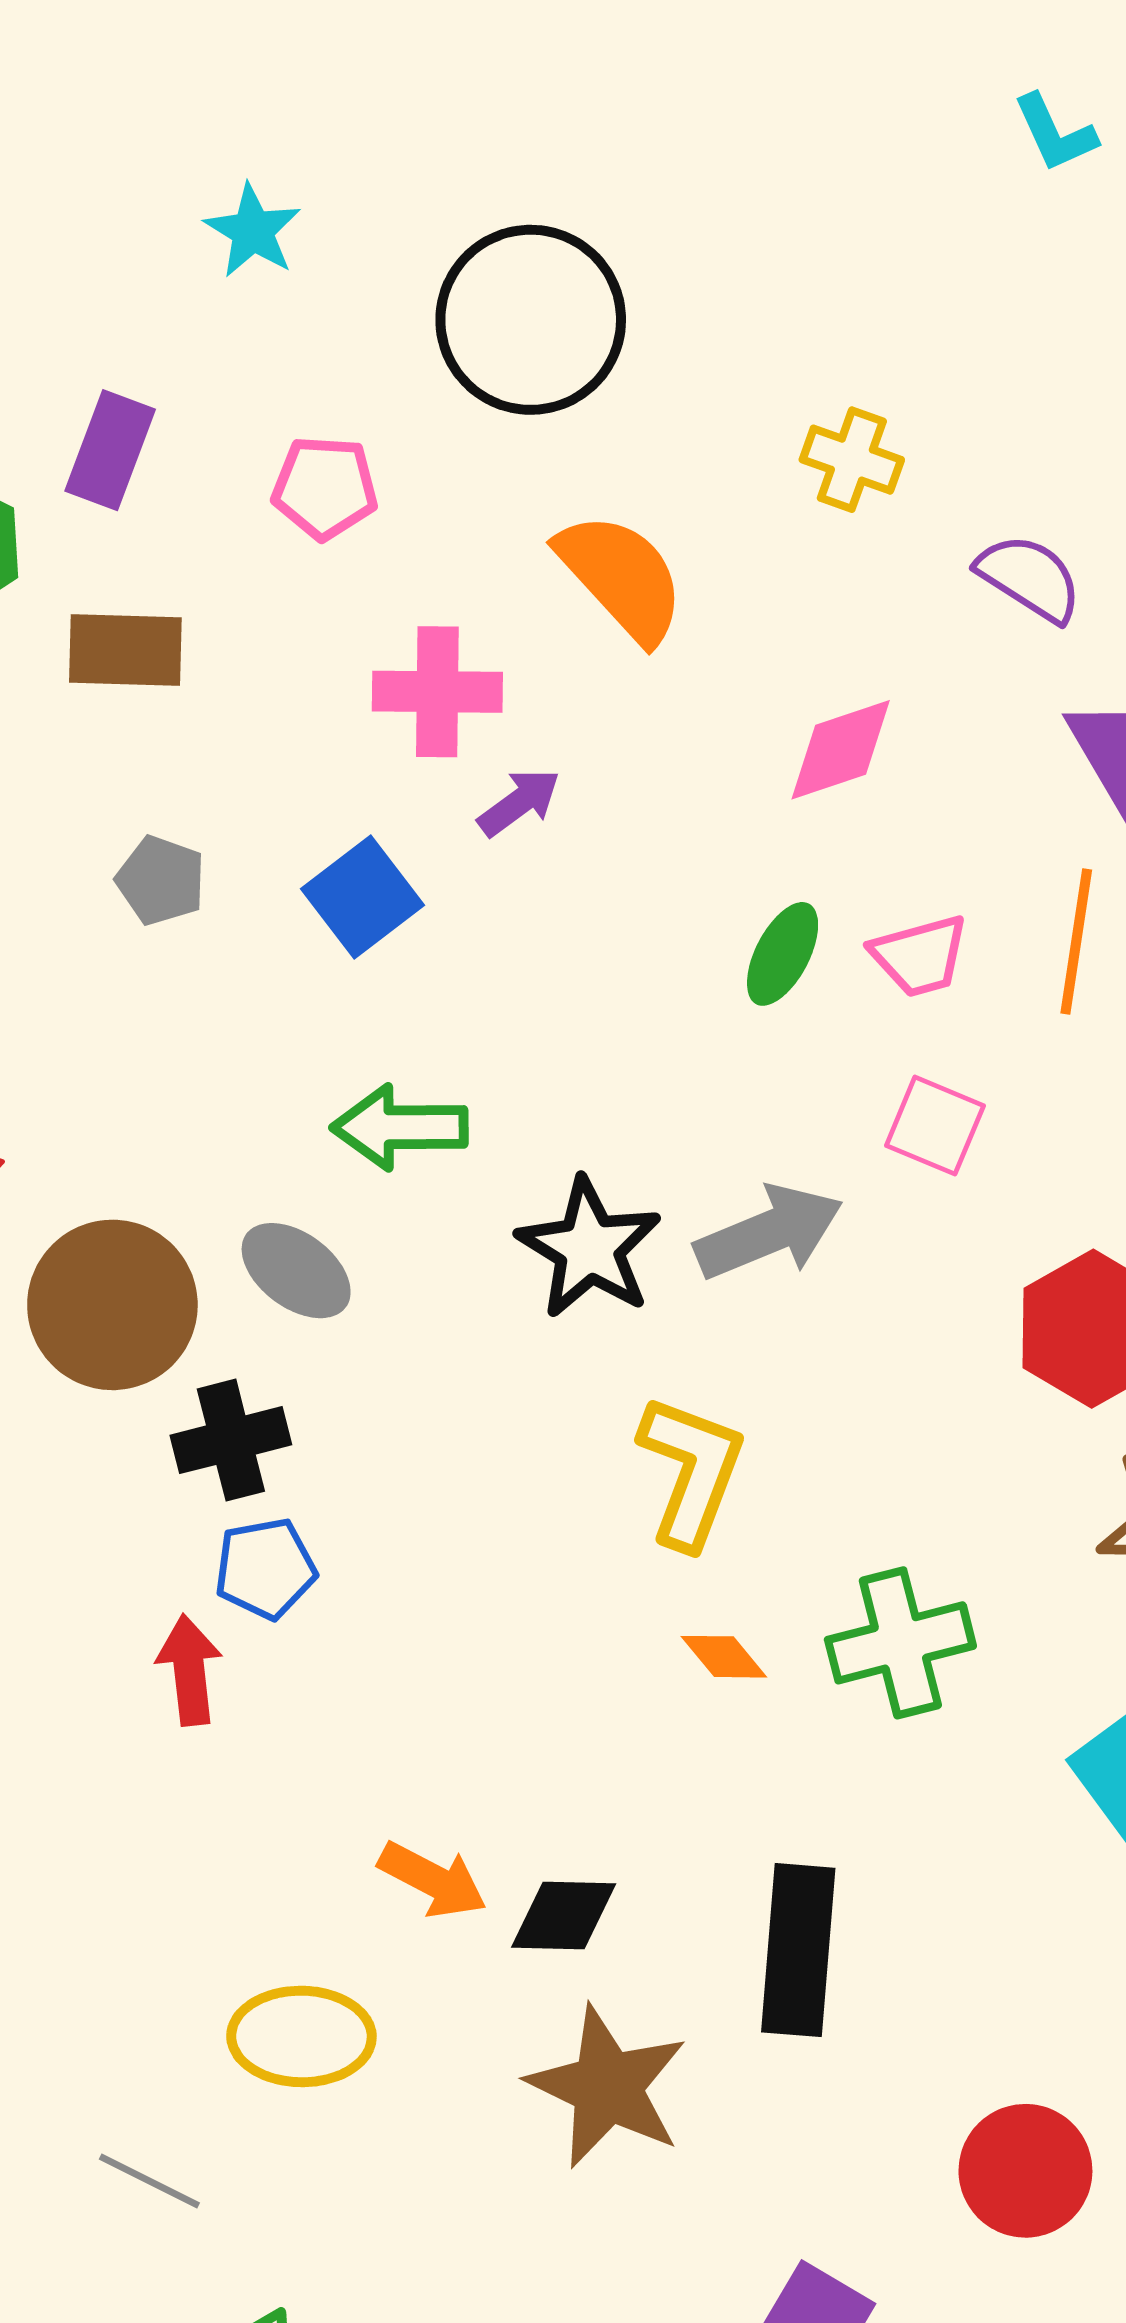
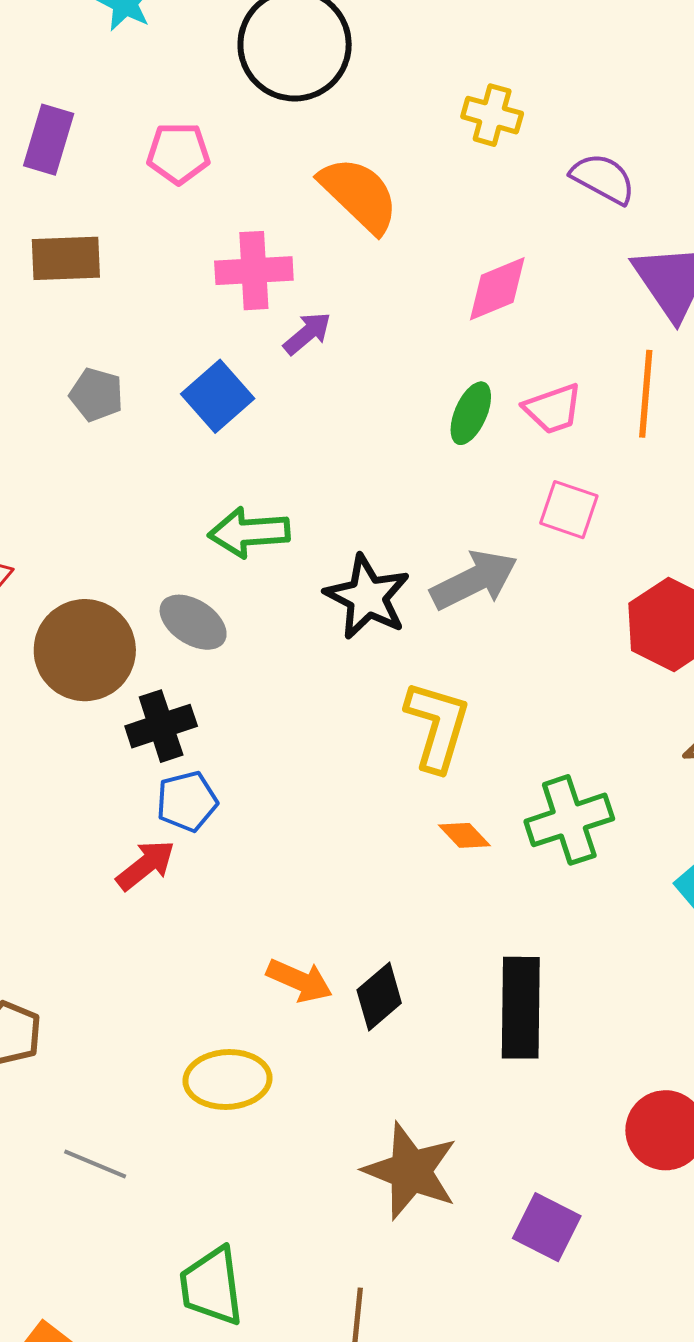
red arrow: (189, 1670) -> (146, 865), turned 62
black diamond: (564, 1915) -> (379, 997), turned -38
brown star: (607, 2087) -> (411, 1171), moved
gray line: (149, 2181) -> (95, 1164), moved

